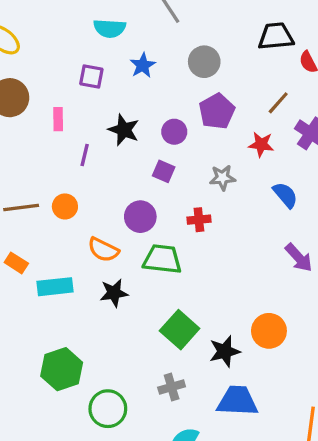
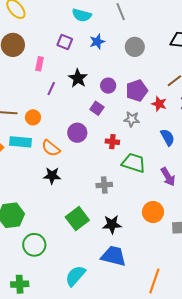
purple pentagon: (217, 111) -> (137, 91), moved
green trapezoid: (162, 259) -> (134, 163), moved
cyan rectangle: (55, 287) -> (20, 142), moved
green square: (180, 330) -> (77, 219), moved
orange circle: (269, 331) -> (153, 212), moved
gray cross: (172, 387) -> (104, 185), moved

